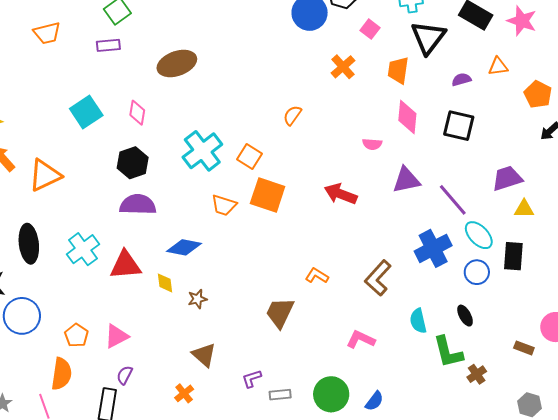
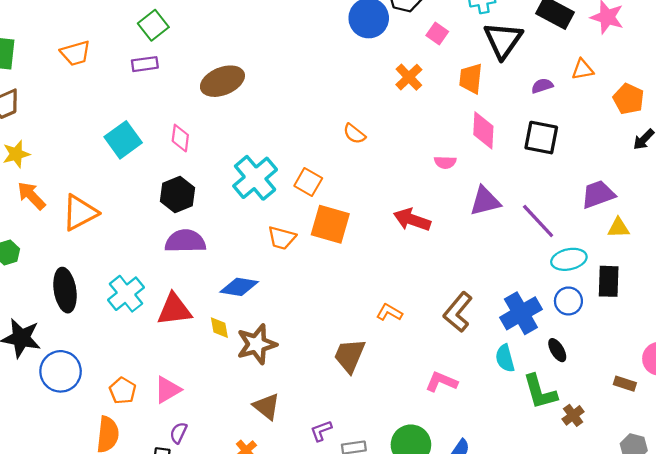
orange semicircle: (292, 115) -> (354, 134), turned -85
cyan ellipse: (479, 235) -> (569, 259), turned -56
blue cross: (433, 248) -> (521, 313), moved
brown star: (197, 299) -> (257, 344), size x1.8

